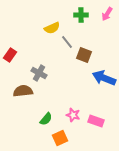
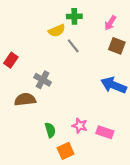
pink arrow: (107, 14) -> (110, 23), moved
green cross: (81, 15) -> (74, 16), moved
brown square: (84, 55) -> (117, 46), moved
green semicircle: (46, 119) -> (50, 130), turned -56

